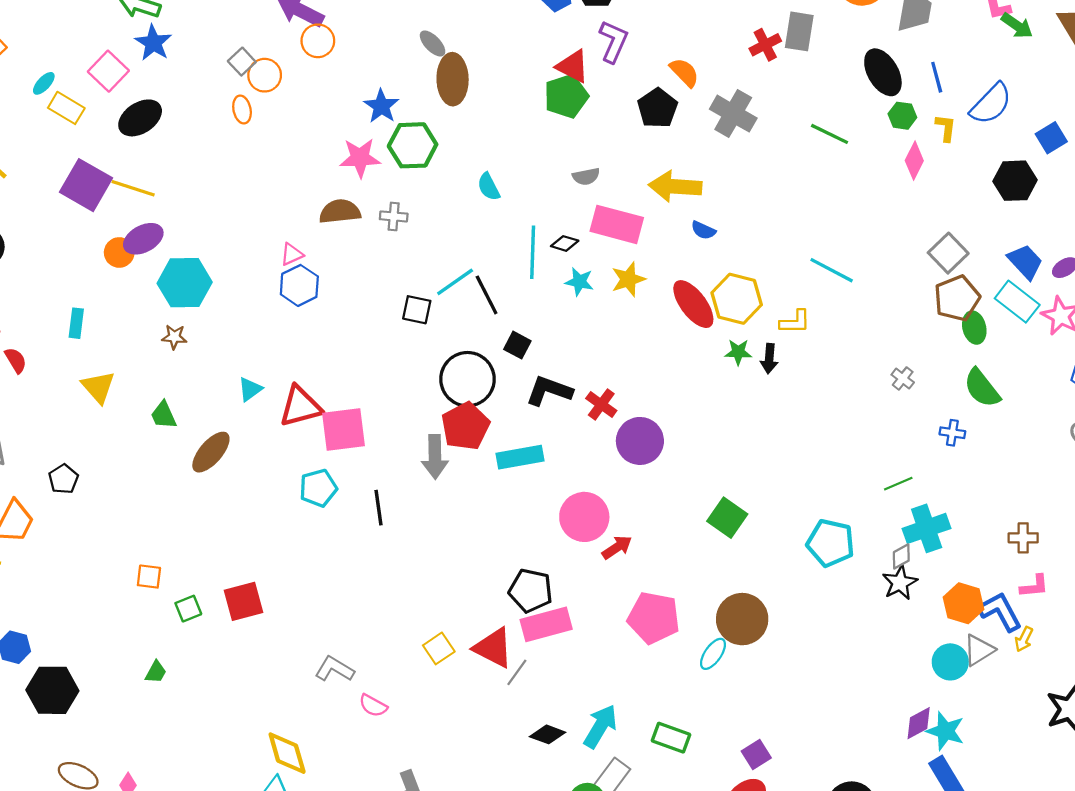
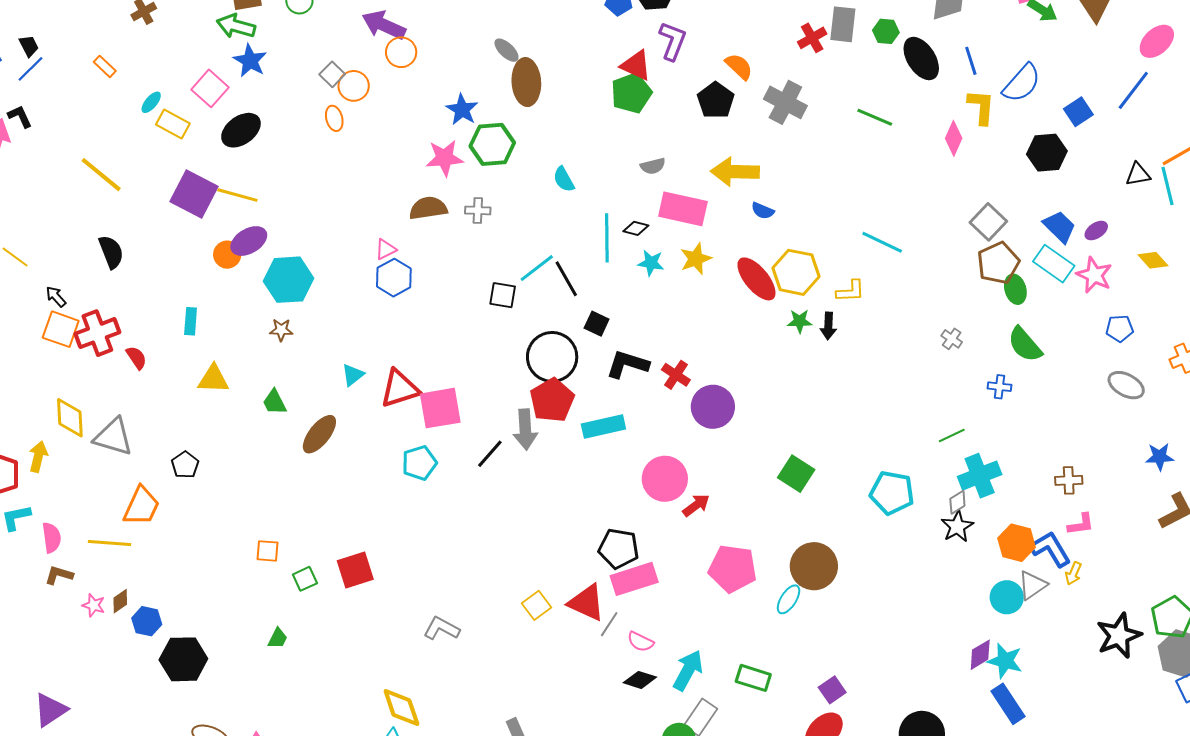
green hexagon: (902, 116) -> (886, 31), moved
yellow L-shape: (946, 128) -> (981, 107), size x1.4
yellow triangle: (98, 387) -> (213, 379), turned -44
black line: (379, 508) -> (490, 454), moved, turned 52
pink semicircle: (373, 706) -> (640, 642), moved

